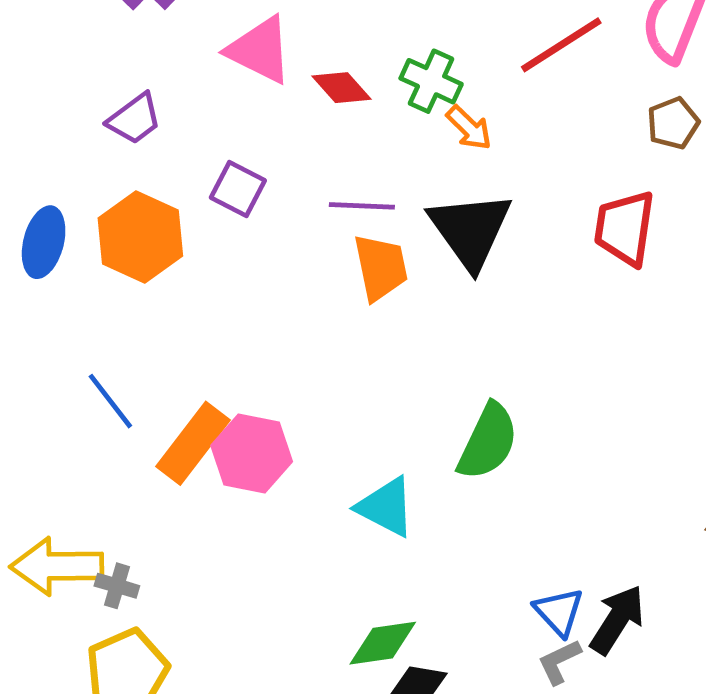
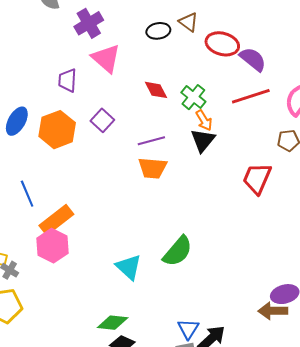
pink triangle: (260, 50) -> (106, 58), moved
purple trapezoid: (134, 119) -> (67, 80), turned 115
purple line: (362, 206) -> (151, 141), turned -32
black triangle: (470, 230) -> (203, 140), moved, size x0.7
orange trapezoid: (381, 267) -> (153, 168), turned 92
pink hexagon: (252, 453) -> (53, 246), moved

